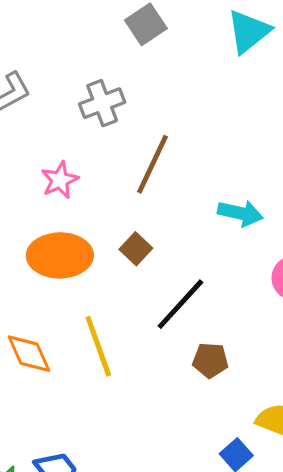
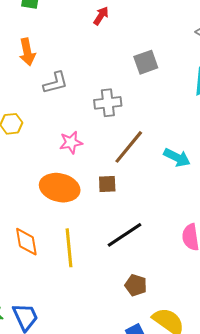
cyan arrow: (240, 213) -> (177, 158), moved
brown square: (136, 249) -> (107, 184), moved, turned 30
brown pentagon: (210, 360) -> (136, 285), moved

